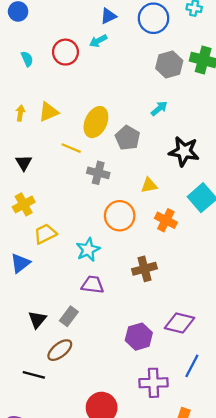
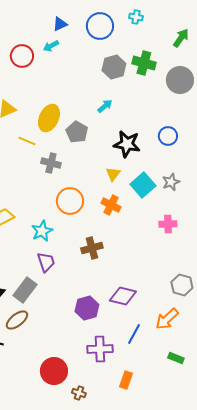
yellow triangle: (149, 185) -> (113, 174), moved, turned -42
purple trapezoid: (93, 285) -> (46, 262), turned 65
gray rectangle: (69, 316) -> (25, 290), size x1.4

